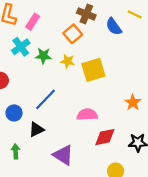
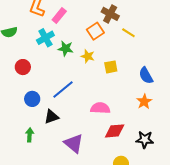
yellow line: (135, 14) -> (128, 33), moved
blue semicircle: (114, 27) -> (146, 76), moved
yellow square: (93, 70) -> (111, 67), size x0.6

